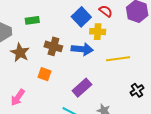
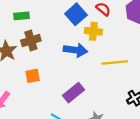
brown cross: (53, 46) -> (31, 40), moved, turned -36
orange square: (44, 74) -> (33, 76), turned -32

